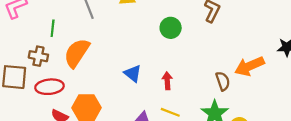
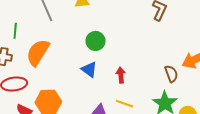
green circle: (171, 28) -> (95, 41), moved

